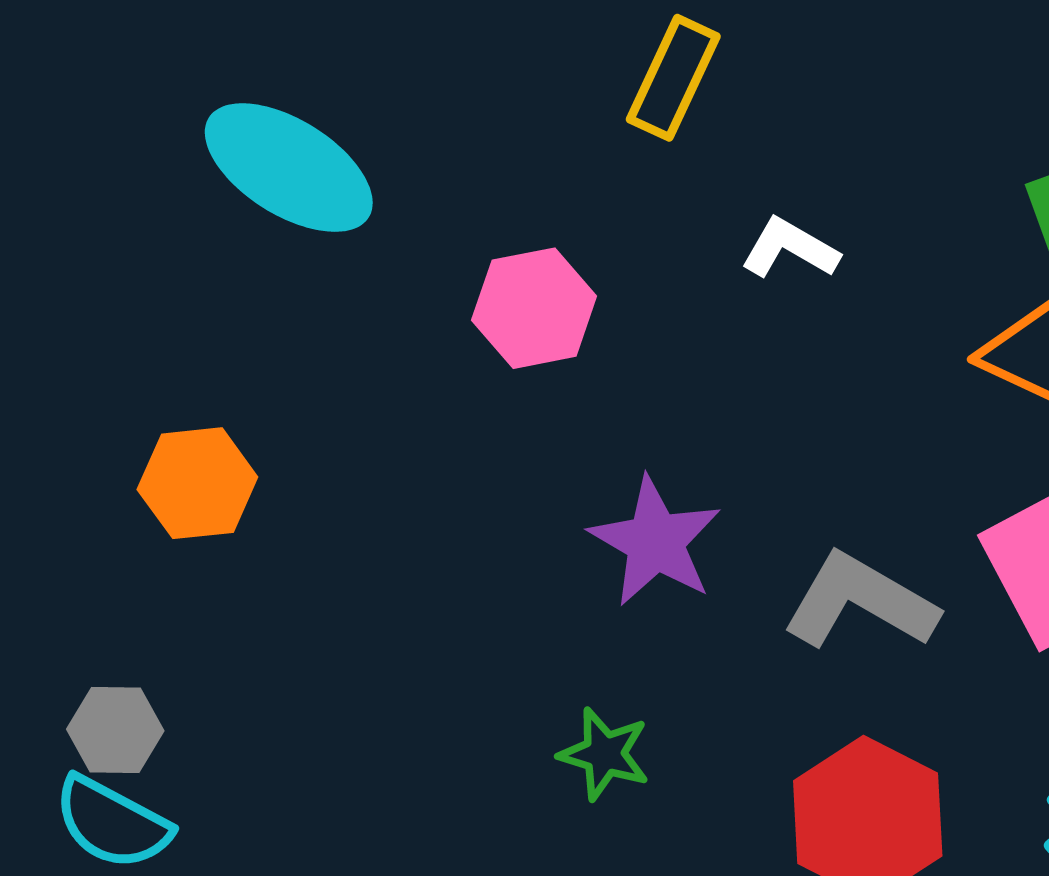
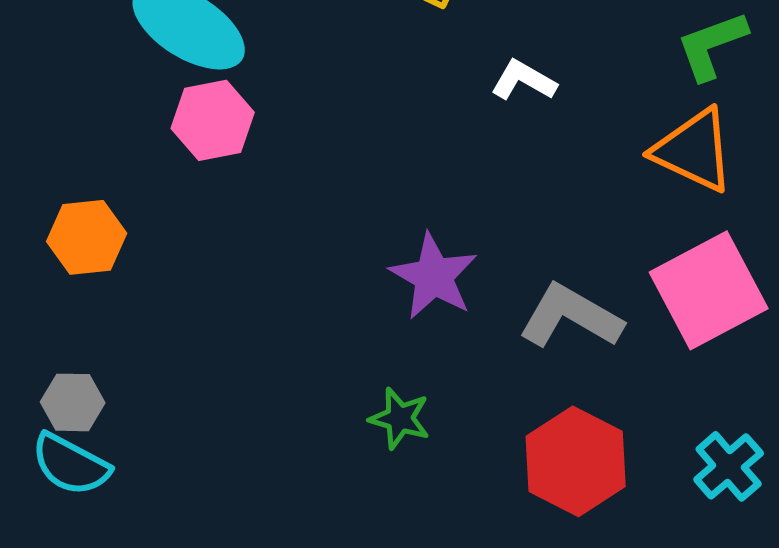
pink hexagon: (534, 308) -> (213, 120), moved
orange hexagon: (197, 483) -> (87, 237), moved

